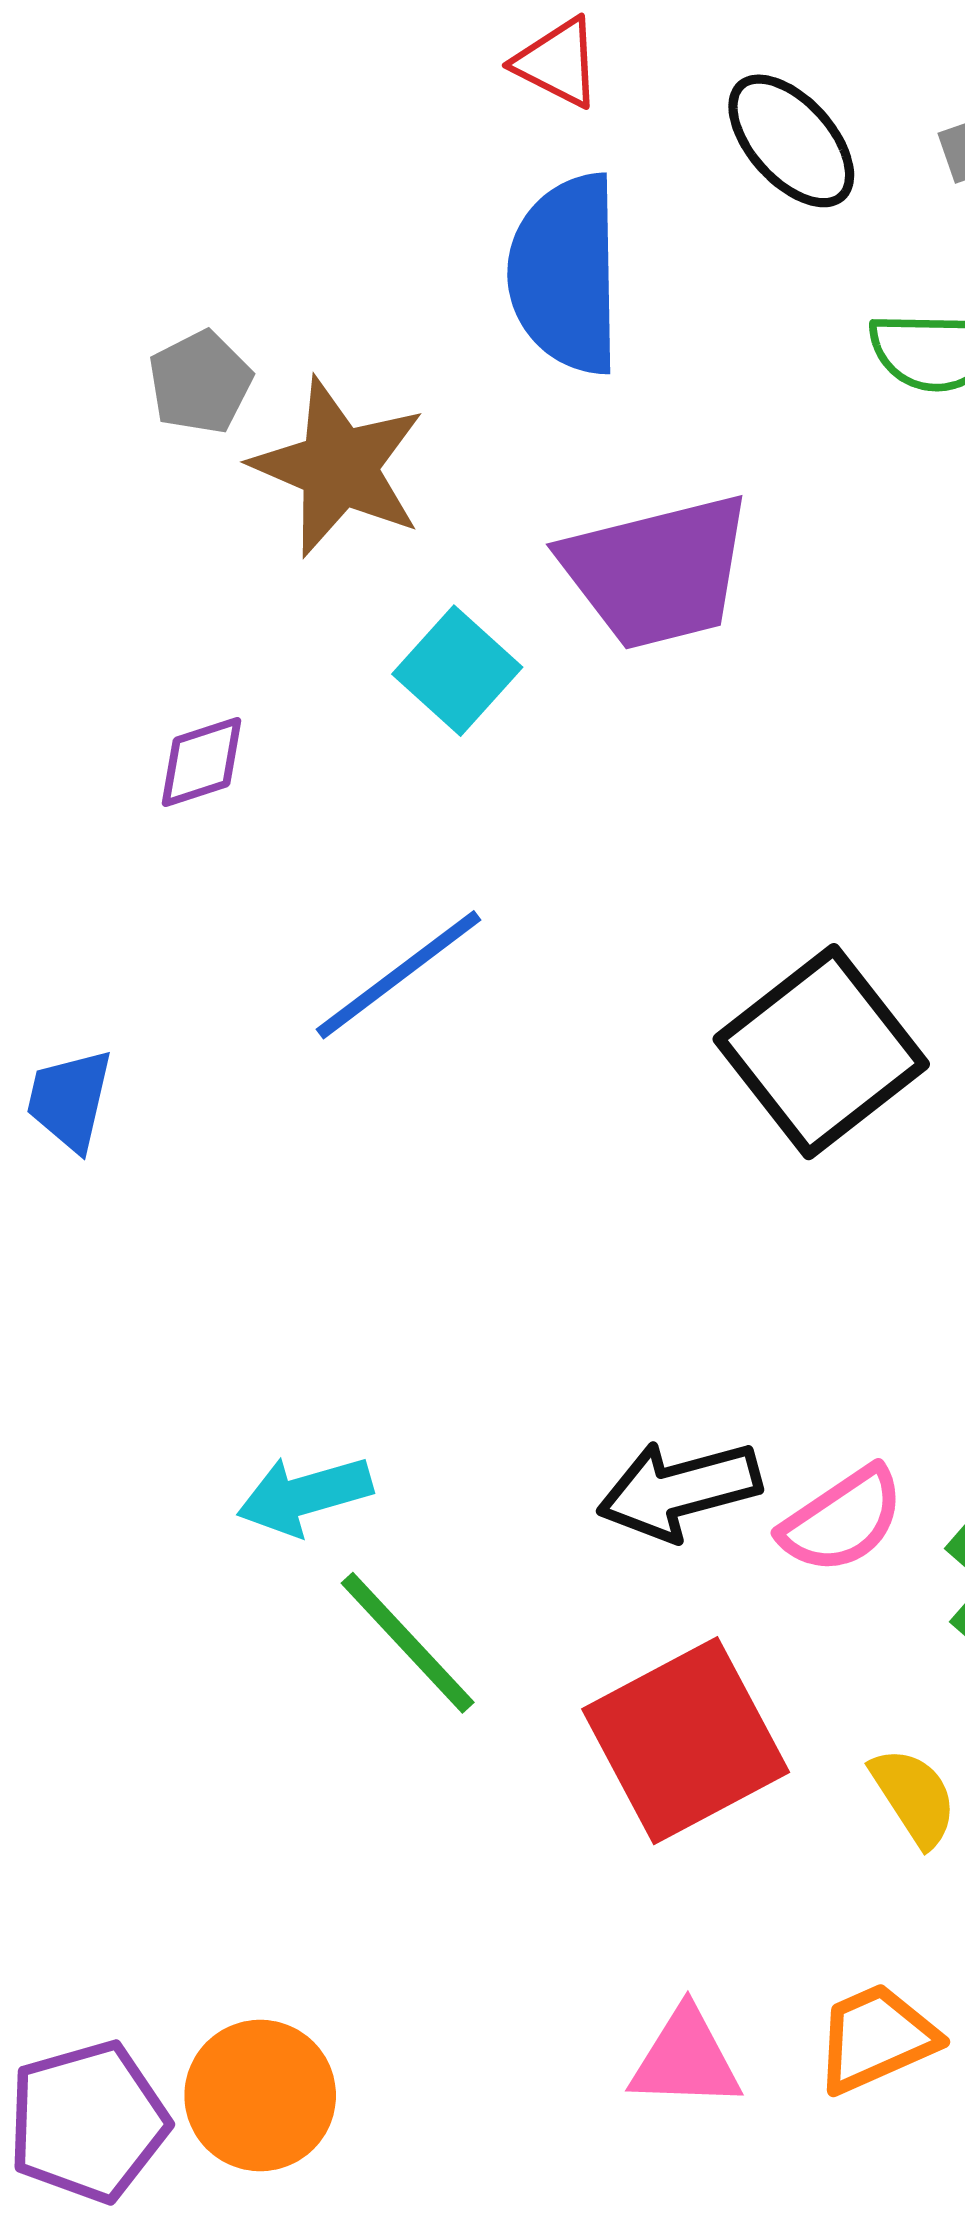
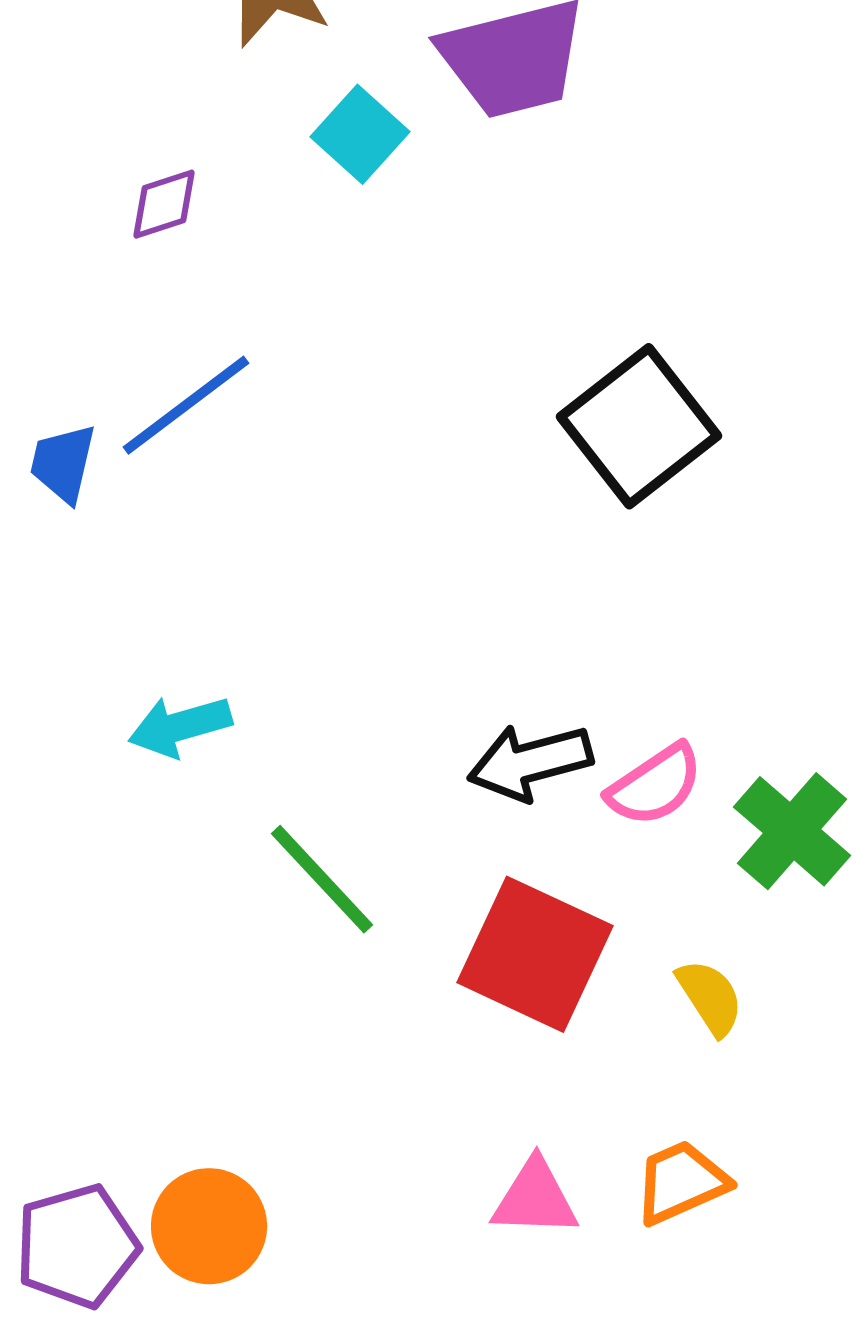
blue line: (399, 975) -> (186, 405), moved
cyan arrow: (305, 1495) -> (180, 726), moved
red square: (686, 1741) -> (535, 954), turned -37

